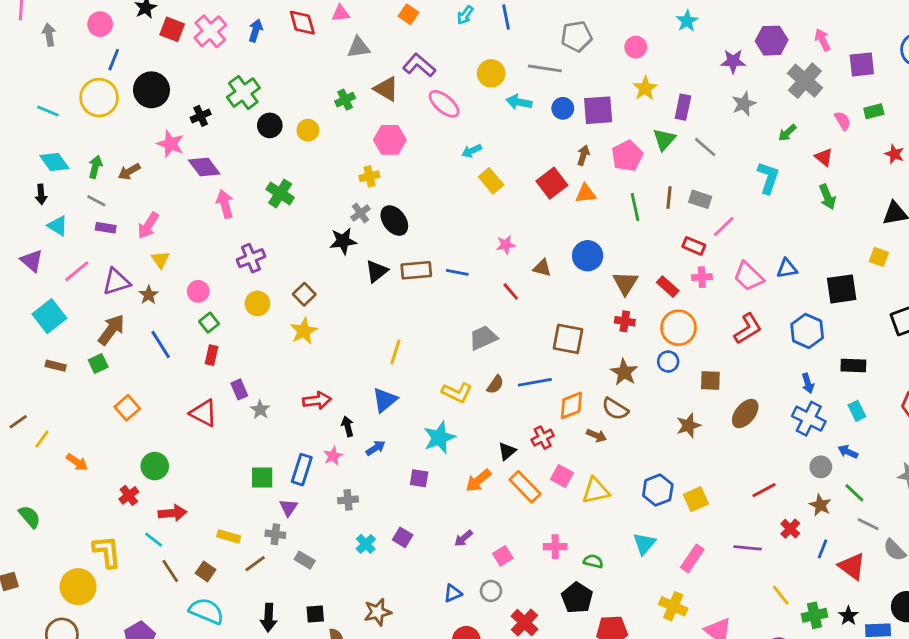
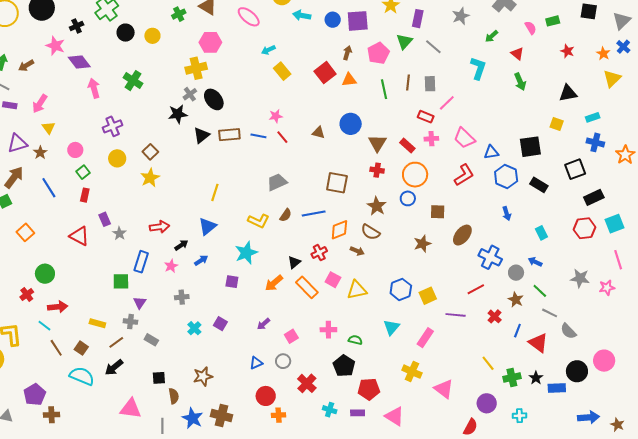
yellow cross: (369, 176) -> (196, 68), size x1.5
gray rectangle: (700, 199) -> (430, 84), turned 70
pink star: (506, 245) -> (276, 116), moved
blue triangle: (787, 268) -> (491, 152), moved
red line: (511, 291) -> (282, 137), moved
black rectangle: (853, 366) -> (539, 185), moved, turned 30
blue cross: (809, 419) -> (490, 257), moved
black arrow: (348, 426) -> (181, 245), turned 72
blue rectangle: (302, 470) -> (141, 262), moved
purple line: (748, 548) -> (456, 315), moved
black arrow: (269, 618) -> (114, 367), moved, turned 48

